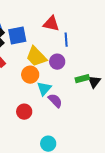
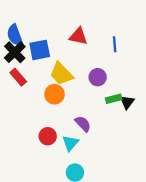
blue line: (66, 40) -> (115, 44), moved
purple circle: (57, 62) -> (98, 77), moved
cyan triangle: (44, 89) -> (70, 143), moved

